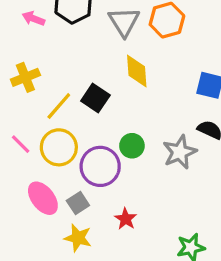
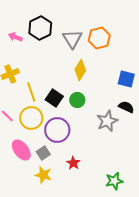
yellow diamond: (137, 71) -> (80, 70), turned 35
black square: (95, 98) -> (54, 98), moved
yellow line: (59, 106) -> (31, 92), turned -60
green circle: (132, 146) -> (77, 100), moved

